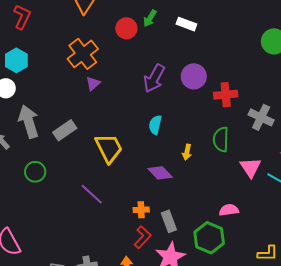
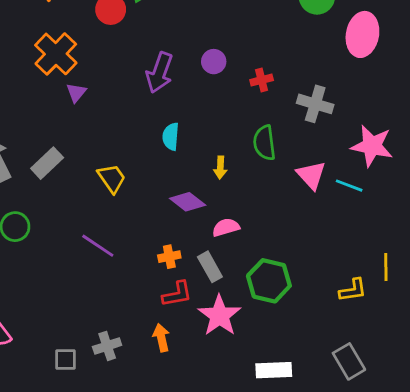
purple circle: (194, 76) -> (214, 62), size x0.7
red cross: (226, 95) -> (262, 80), size x0.7
yellow trapezoid: (109, 148) -> (112, 178), size x0.7
pink semicircle: (229, 210) -> (226, 227), moved
red L-shape: (143, 237) -> (177, 294), turned 45

